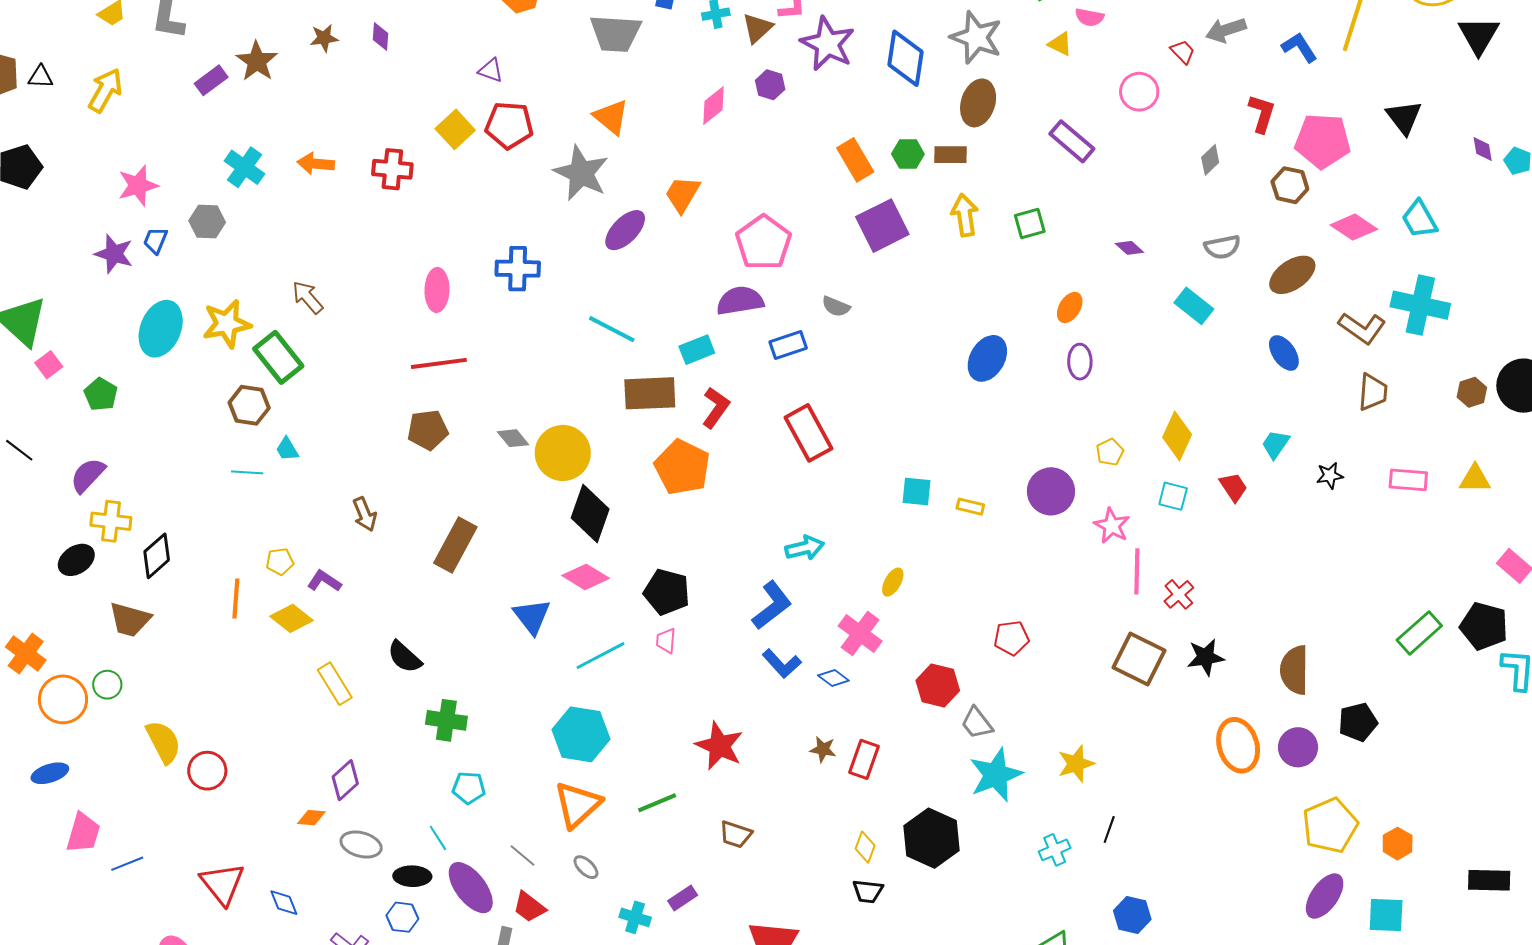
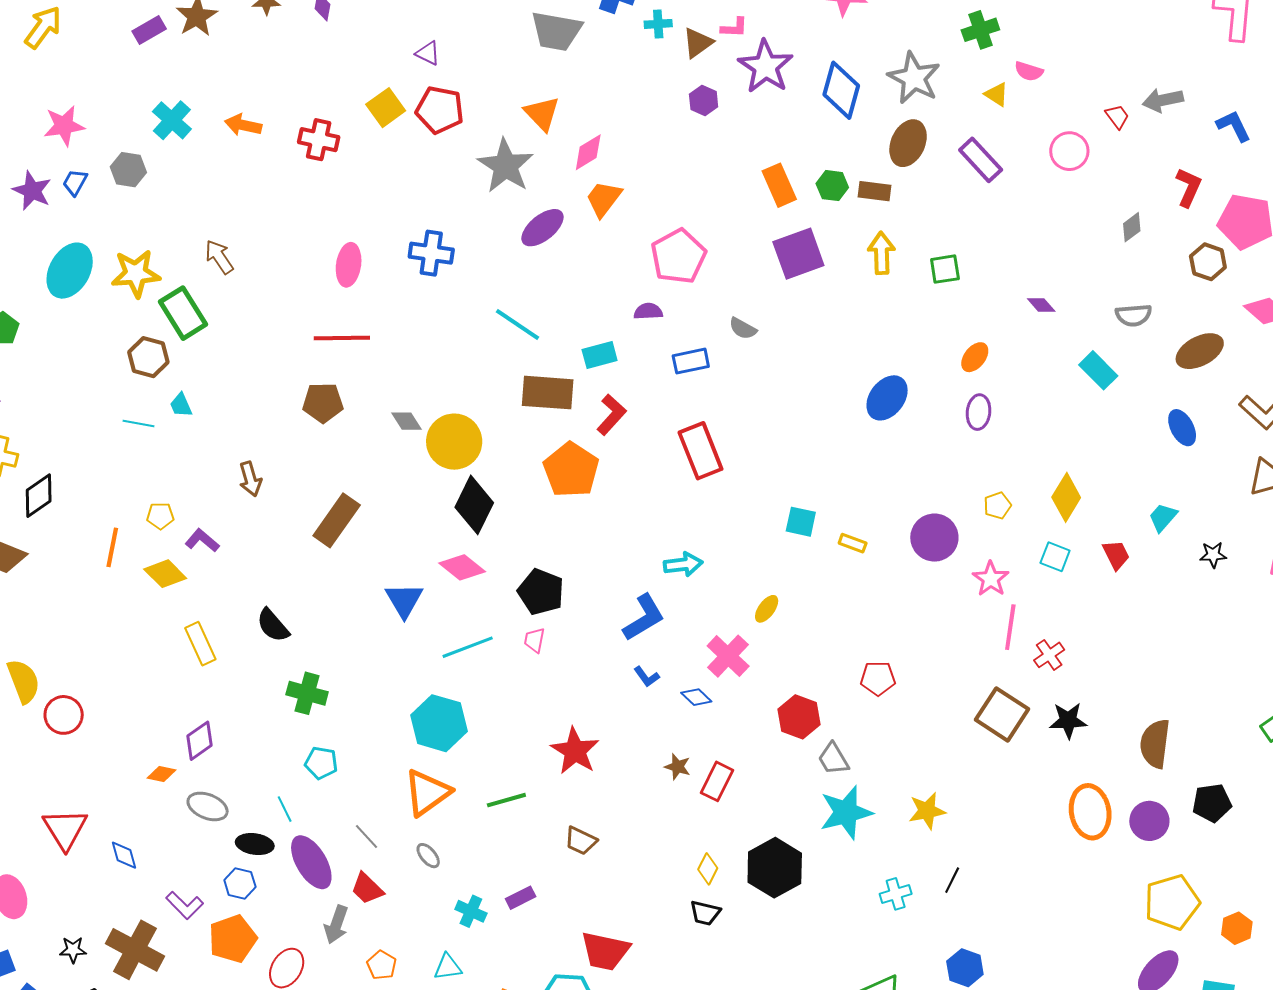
pink diamond: (713, 105) -> (588, 152), moved
purple rectangle: (1072, 141) -> (981, 160), moved
purple semicircle: (740, 301) -> (648, 311), size x0.6
blue L-shape: (782, 664) -> (647, 677), size x0.7

